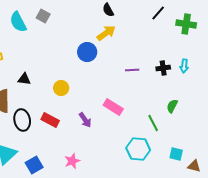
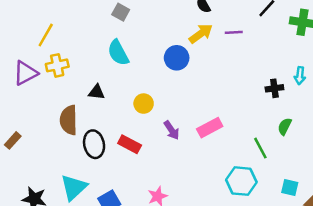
cyan semicircle: (18, 22) -> (118, 53), moved
black cross: (163, 68) -> (274, 88), moved
purple line: (132, 70) -> (234, 32), moved
pink rectangle: (113, 107) -> (210, 128), turned -60
purple arrow: (85, 120) -> (172, 130), moved

